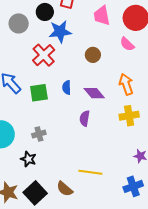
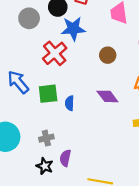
blue semicircle: (67, 87) -> (70, 103), moved
purple semicircle: (85, 118) -> (65, 158), moved
black star: (28, 159) -> (45, 166), moved

